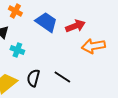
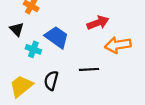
blue trapezoid: (46, 22) -> (57, 37), moved
black line: (62, 77) -> (89, 69), moved, turned -36

